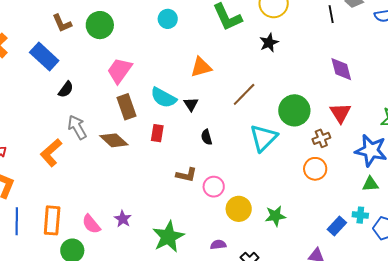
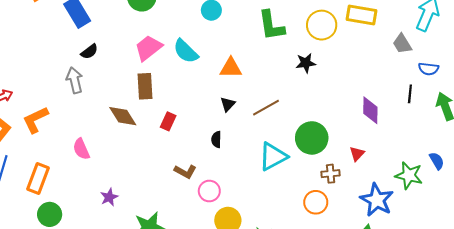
black line: (331, 14) -> (410, 94), moved
cyan semicircle: (164, 98) -> (186, 51), moved
black triangle: (191, 104) -> (228, 104), moved
red triangle: (340, 113) -> (357, 154), size x0.7
gray arrow: (77, 127) -> (75, 80), moved
orange L-shape: (51, 153) -> (35, 120), moved
pink semicircle: (91, 224) -> (81, 149), moved

